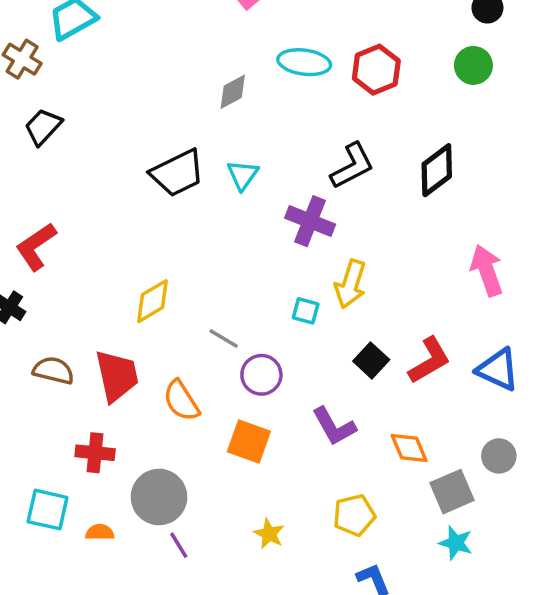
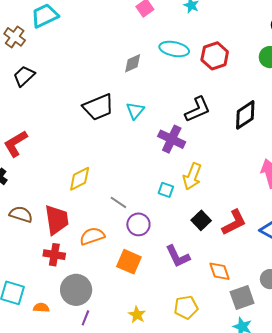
orange semicircle: (181, 401) -> (92, 236), turned 100
red cross: (95, 453) -> (54, 255), moved
purple line: (179, 545) -> (85, 318), turned 49

